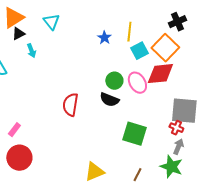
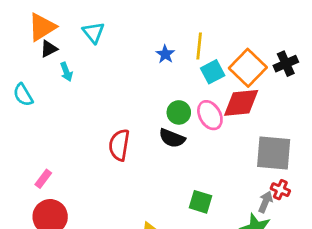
black cross: (177, 22) -> (286, 64), moved
red cross: (176, 128) -> (280, 190), moved
green square: (134, 134) -> (200, 202), moved, size x0.7

